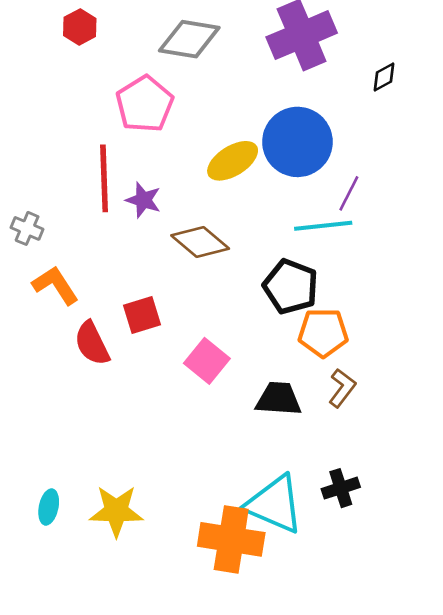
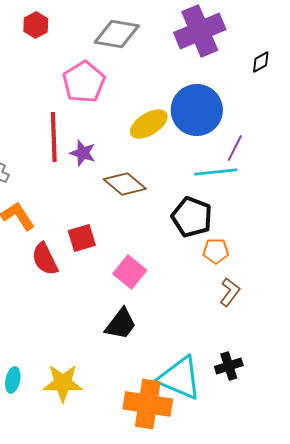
orange pentagon: (323, 333) -> (216, 251), size x0.7
black trapezoid: (279, 399) -> (121, 324), moved, turned 123

